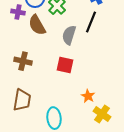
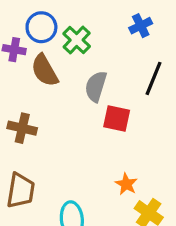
black line: (91, 22) -> (153, 78), moved
red square: (65, 65) -> (117, 118), moved

